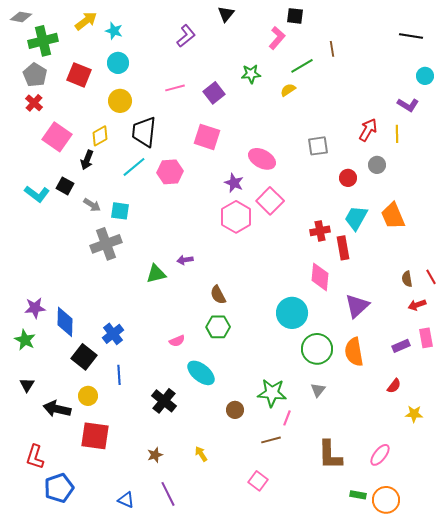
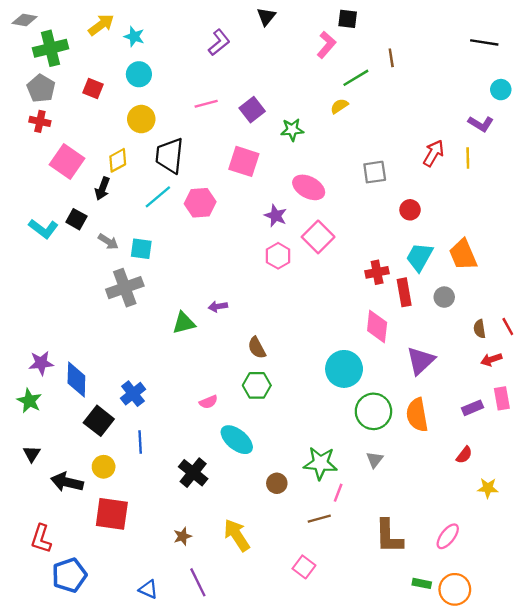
green star: (251, 74) -> (292, 130), moved
red square: (79, 75) -> (93, 88), size x0.7
red cross: (34, 103) -> (40, 121), turned -30
gray circle: (377, 165) -> (444, 297), moved
pink hexagon: (236, 217) -> (278, 256), size x0.7
yellow arrow: (201, 454) -> (237, 535), size x1.8

